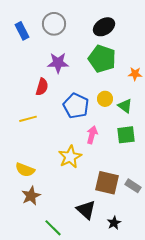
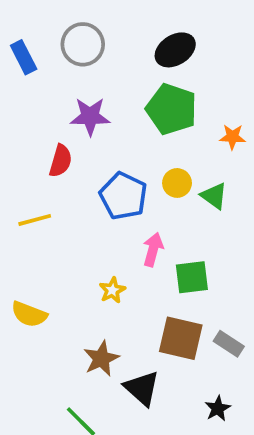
green square: (126, 135) -> (192, 277), moved
yellow star: (70, 157) -> (112, 290), size x0.6
brown star: (31, 196) -> (101, 359), moved
black star: (114, 223) -> (218, 408), moved

